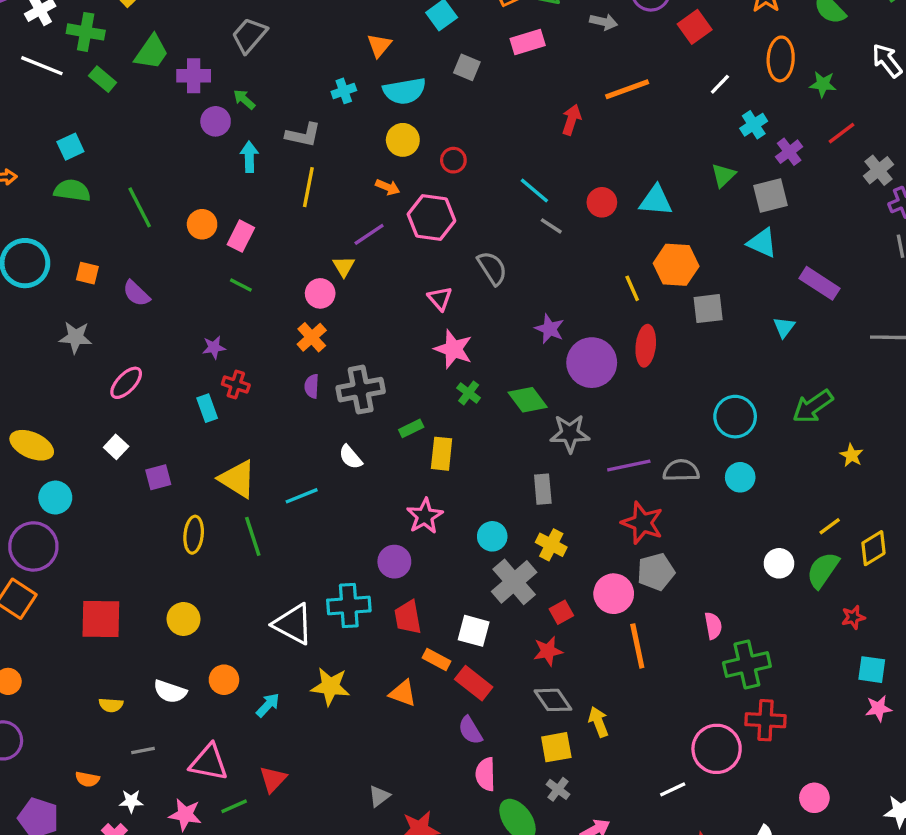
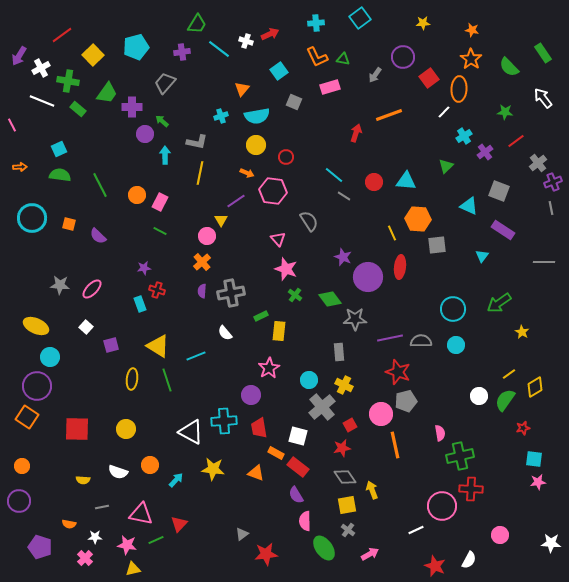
gray arrow: (604, 22) -> (375, 75), turned 112
orange ellipse: (781, 59) -> (459, 89), moved
gray square: (771, 196) -> (499, 191), moved, turned 35
gray star: (76, 337) -> (60, 285), moved

